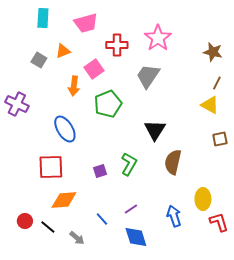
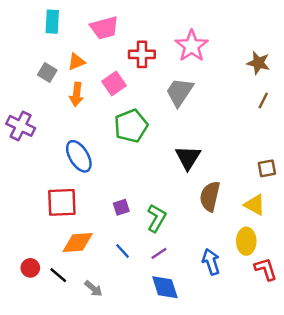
orange arrow: (74, 86) -> (76, 94), moved
yellow triangle: (210, 105) -> (255, 205), moved
green L-shape: (129, 164) -> (156, 218), moved
blue line: (102, 219) -> (123, 251), moved

